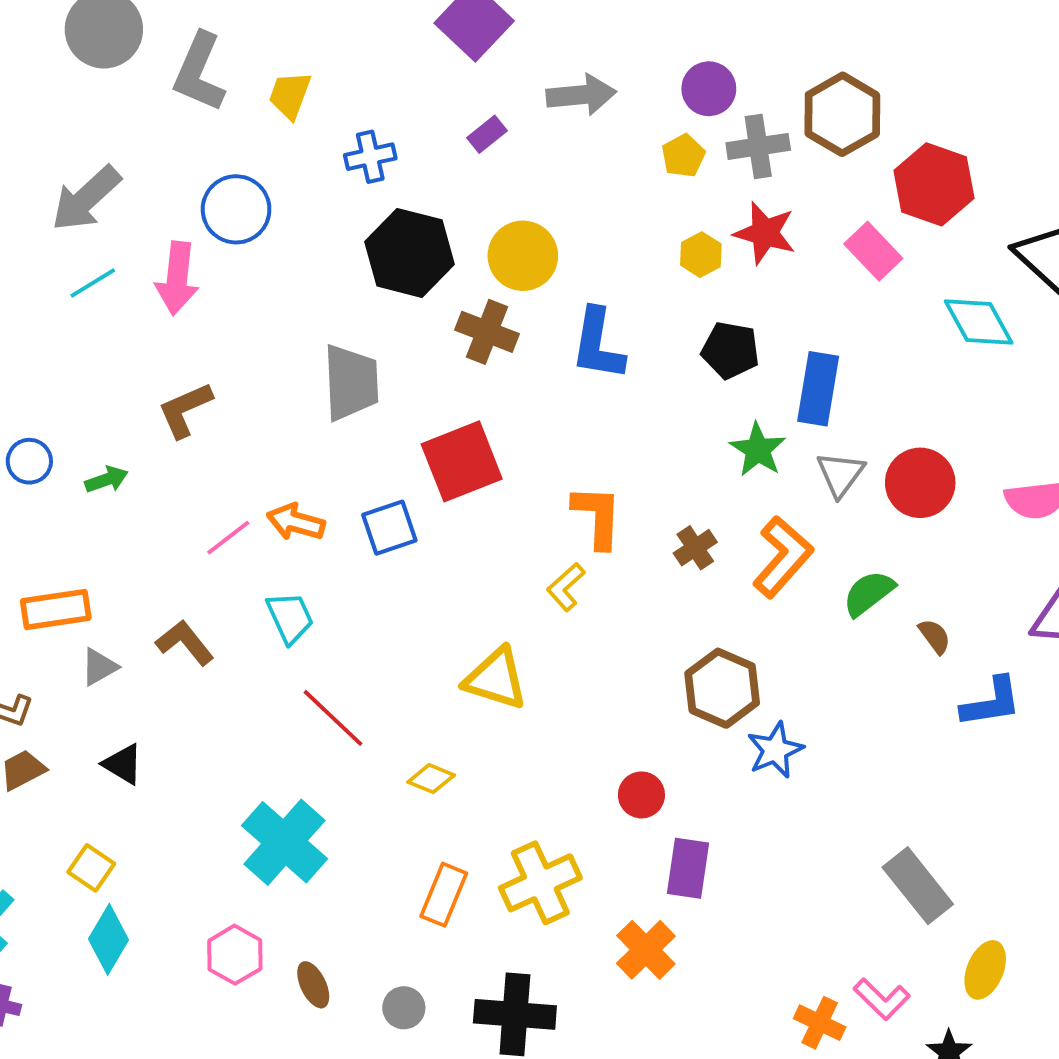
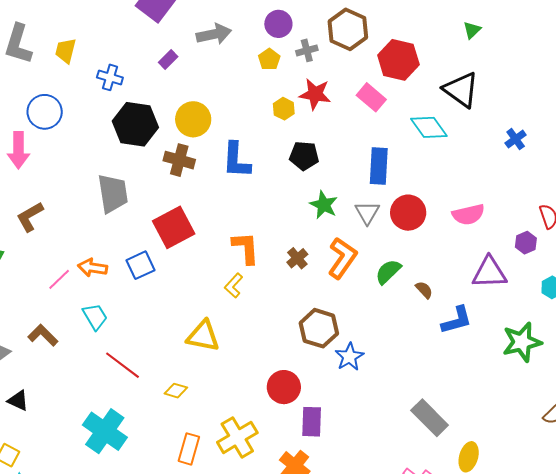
gray cross: (758, 146) -> (307, 50), size x0.7
blue cross: (370, 157) -> (110, 77), turned 35
blue rectangle: (818, 389) -> (379, 166), moved
red circle: (641, 795) -> (284, 387), size x1.4

